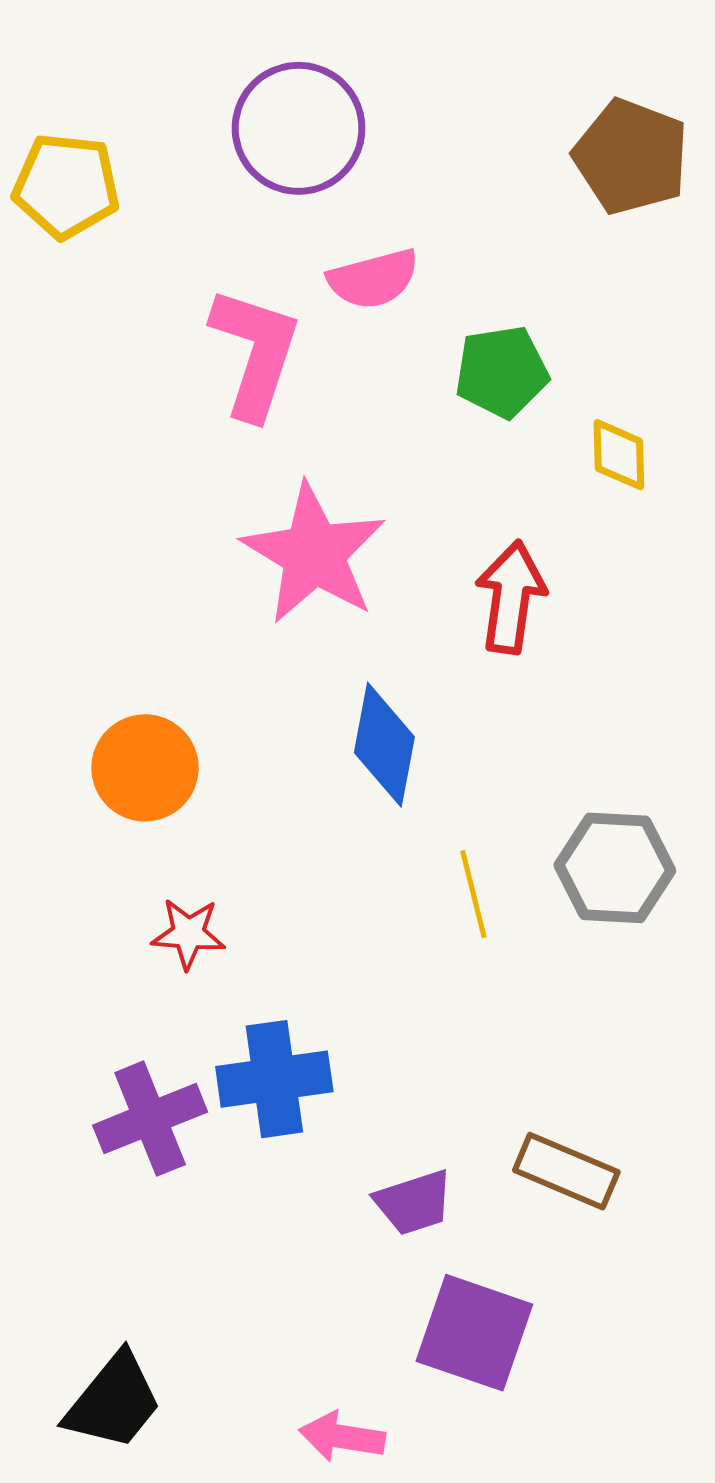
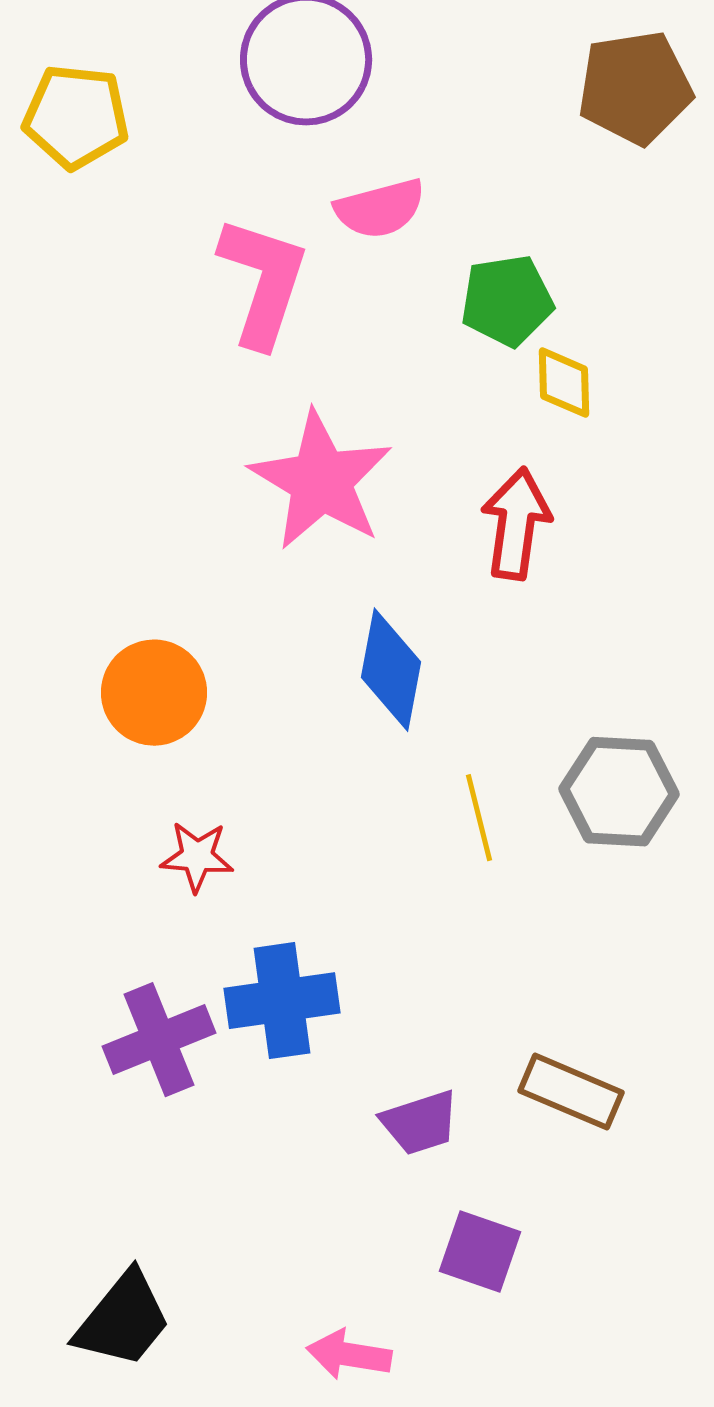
brown pentagon: (631, 157) -> (635, 88), turned -30
yellow diamond: (619, 455) -> (564, 383), moved
purple square: (474, 1333) -> (480, 1252), size x0.7

